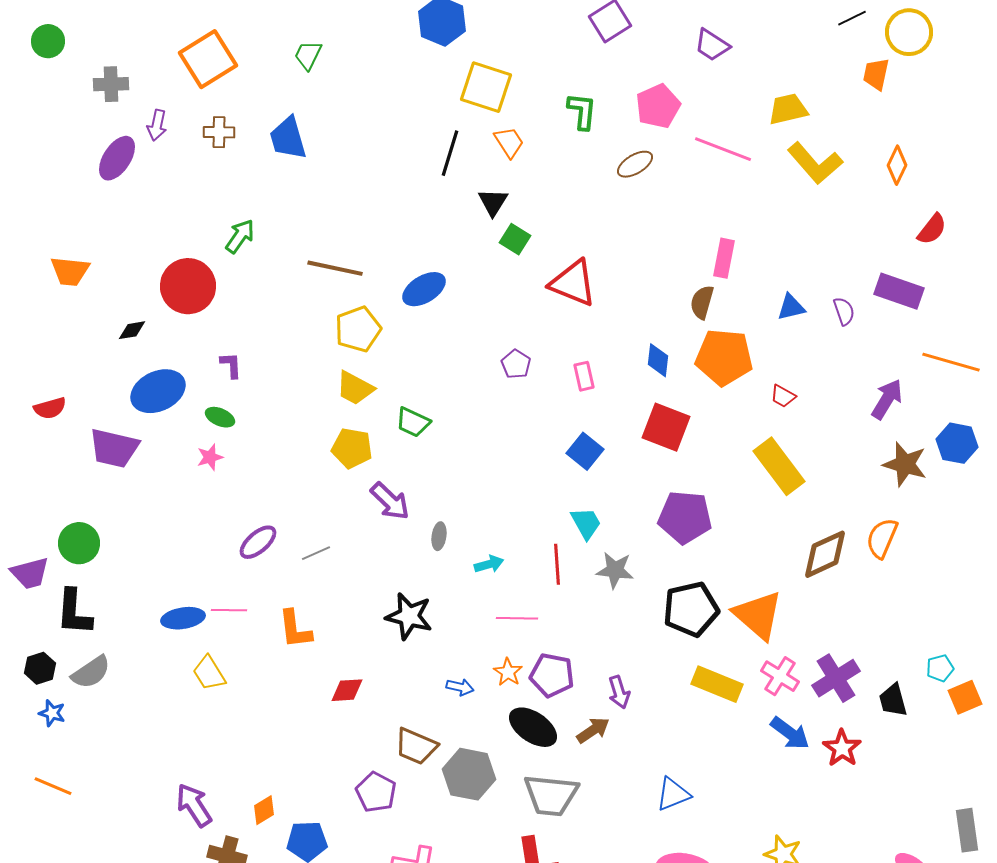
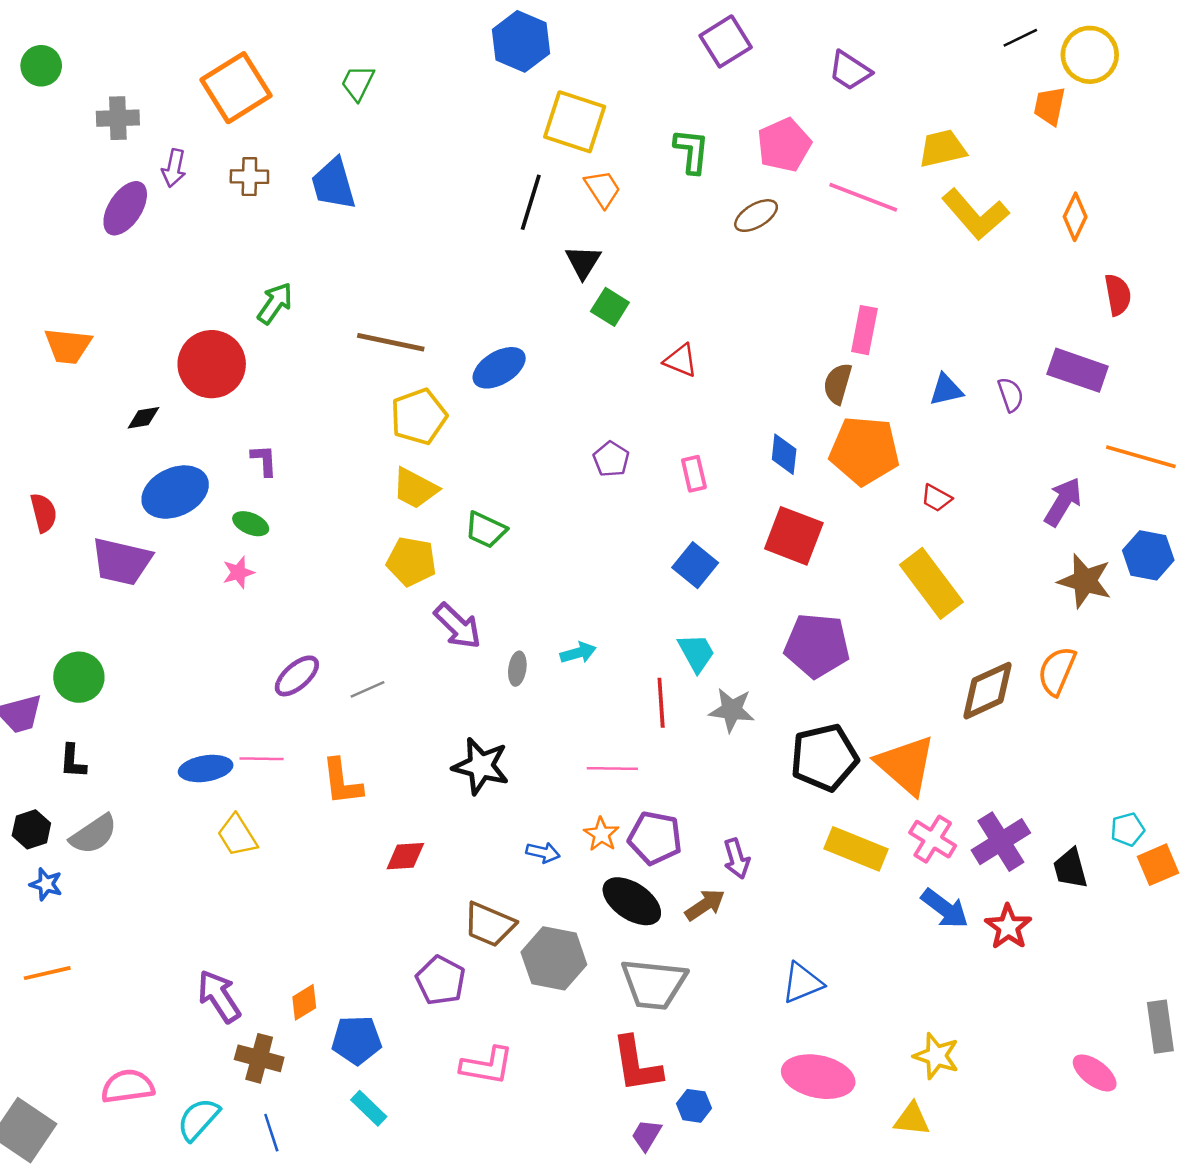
red semicircle: (932, 229) -> (1118, 295), turned -48
red triangle: (573, 283) -> (681, 360), size x0.6
red semicircle: (50, 408) -> (44, 513), turned -88
cyan arrow: (489, 564) -> (578, 653), moved
black L-shape: (74, 612) -> (73, 761), size x0.6
orange line: (53, 786) -> (47, 973), turned -36

